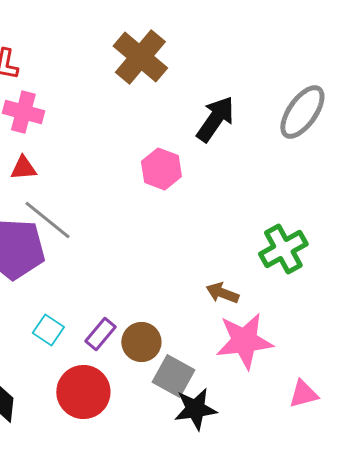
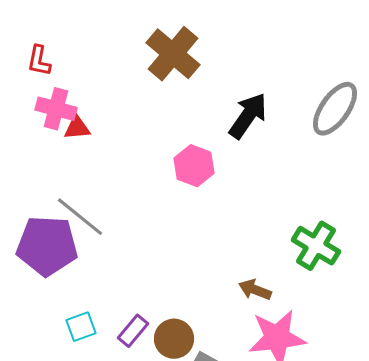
red triangle: (23, 168) -> (77, 128), moved
green cross: (283, 249) -> (316, 246), turned -30
cyan square: (48, 330) -> (81, 327), turned 36

